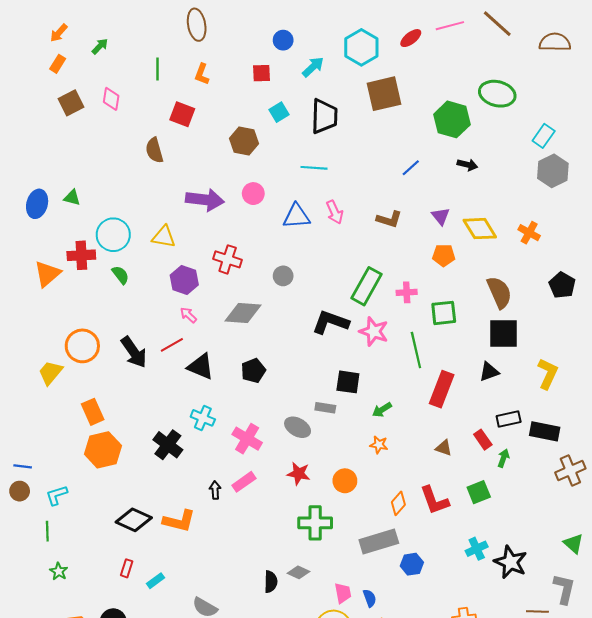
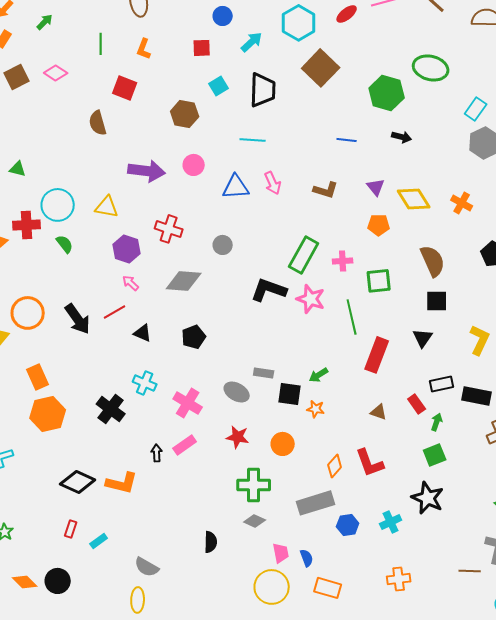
brown square: (384, 94) -> (321, 68), turned -33
pink diamond: (111, 99) -> (56, 73), turned -65
blue line: (411, 168) -> (347, 140), turned 48
black square: (503, 334) -> (437, 301), size x0.7
black triangle: (201, 366) -> (143, 333), size x0.7
black triangle: (489, 372) -> (423, 338), turned -35
black square: (348, 382) -> (290, 394), moved
green square: (479, 492) -> (435, 455), moved
cyan cross: (477, 549) -> (391, 522), moved
black star: (511, 562) -> (428, 498), moved
gray diamond: (299, 572) -> (255, 521), moved

